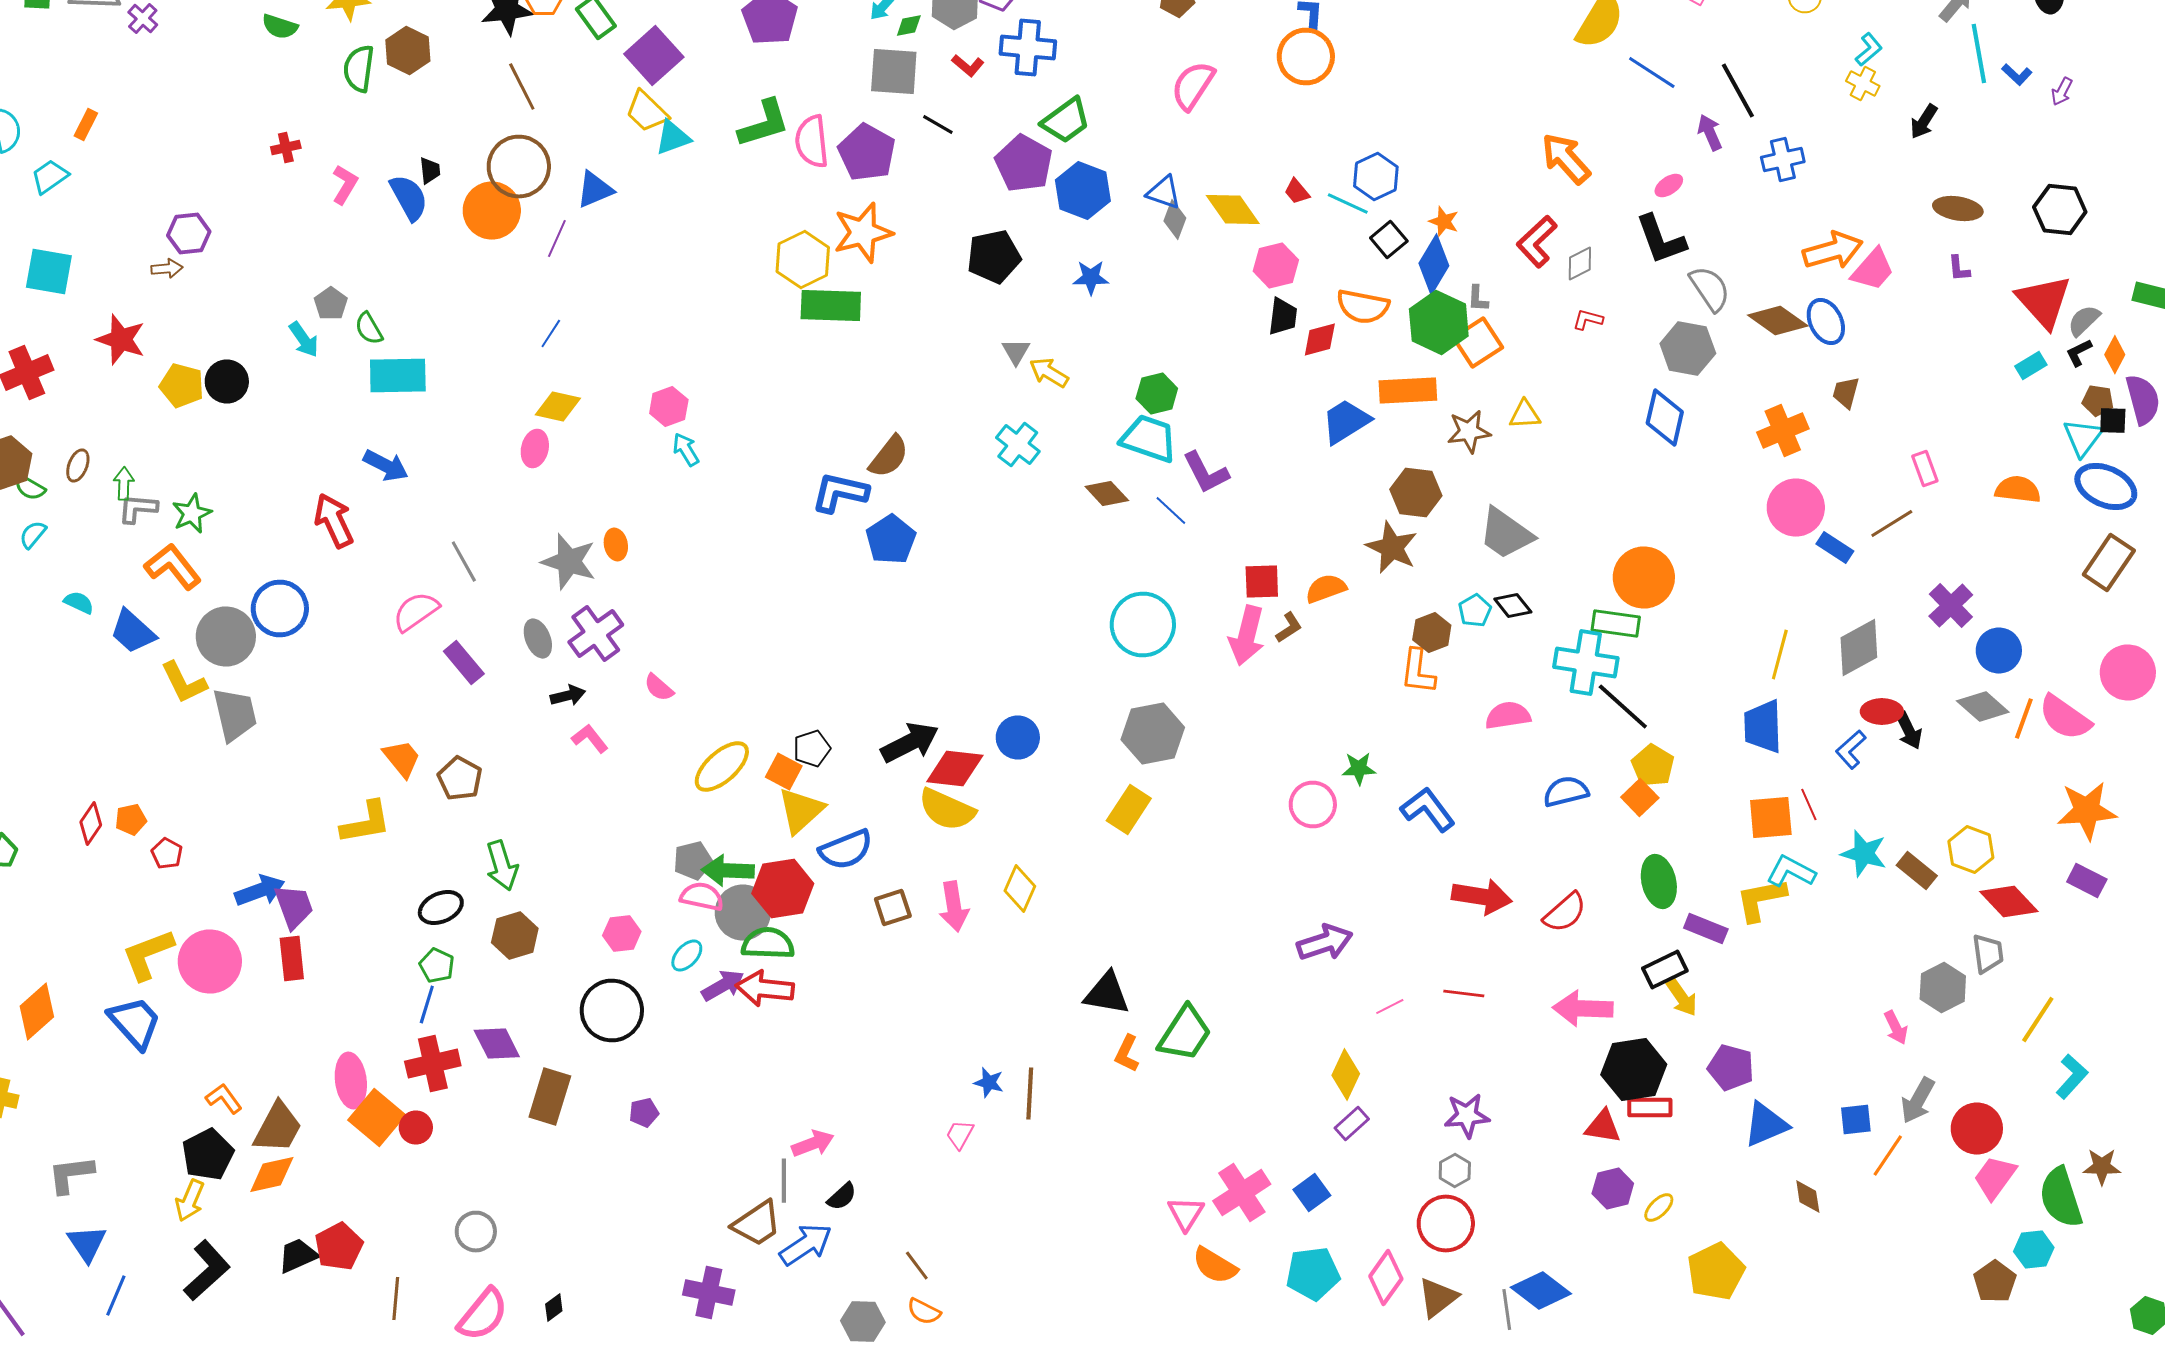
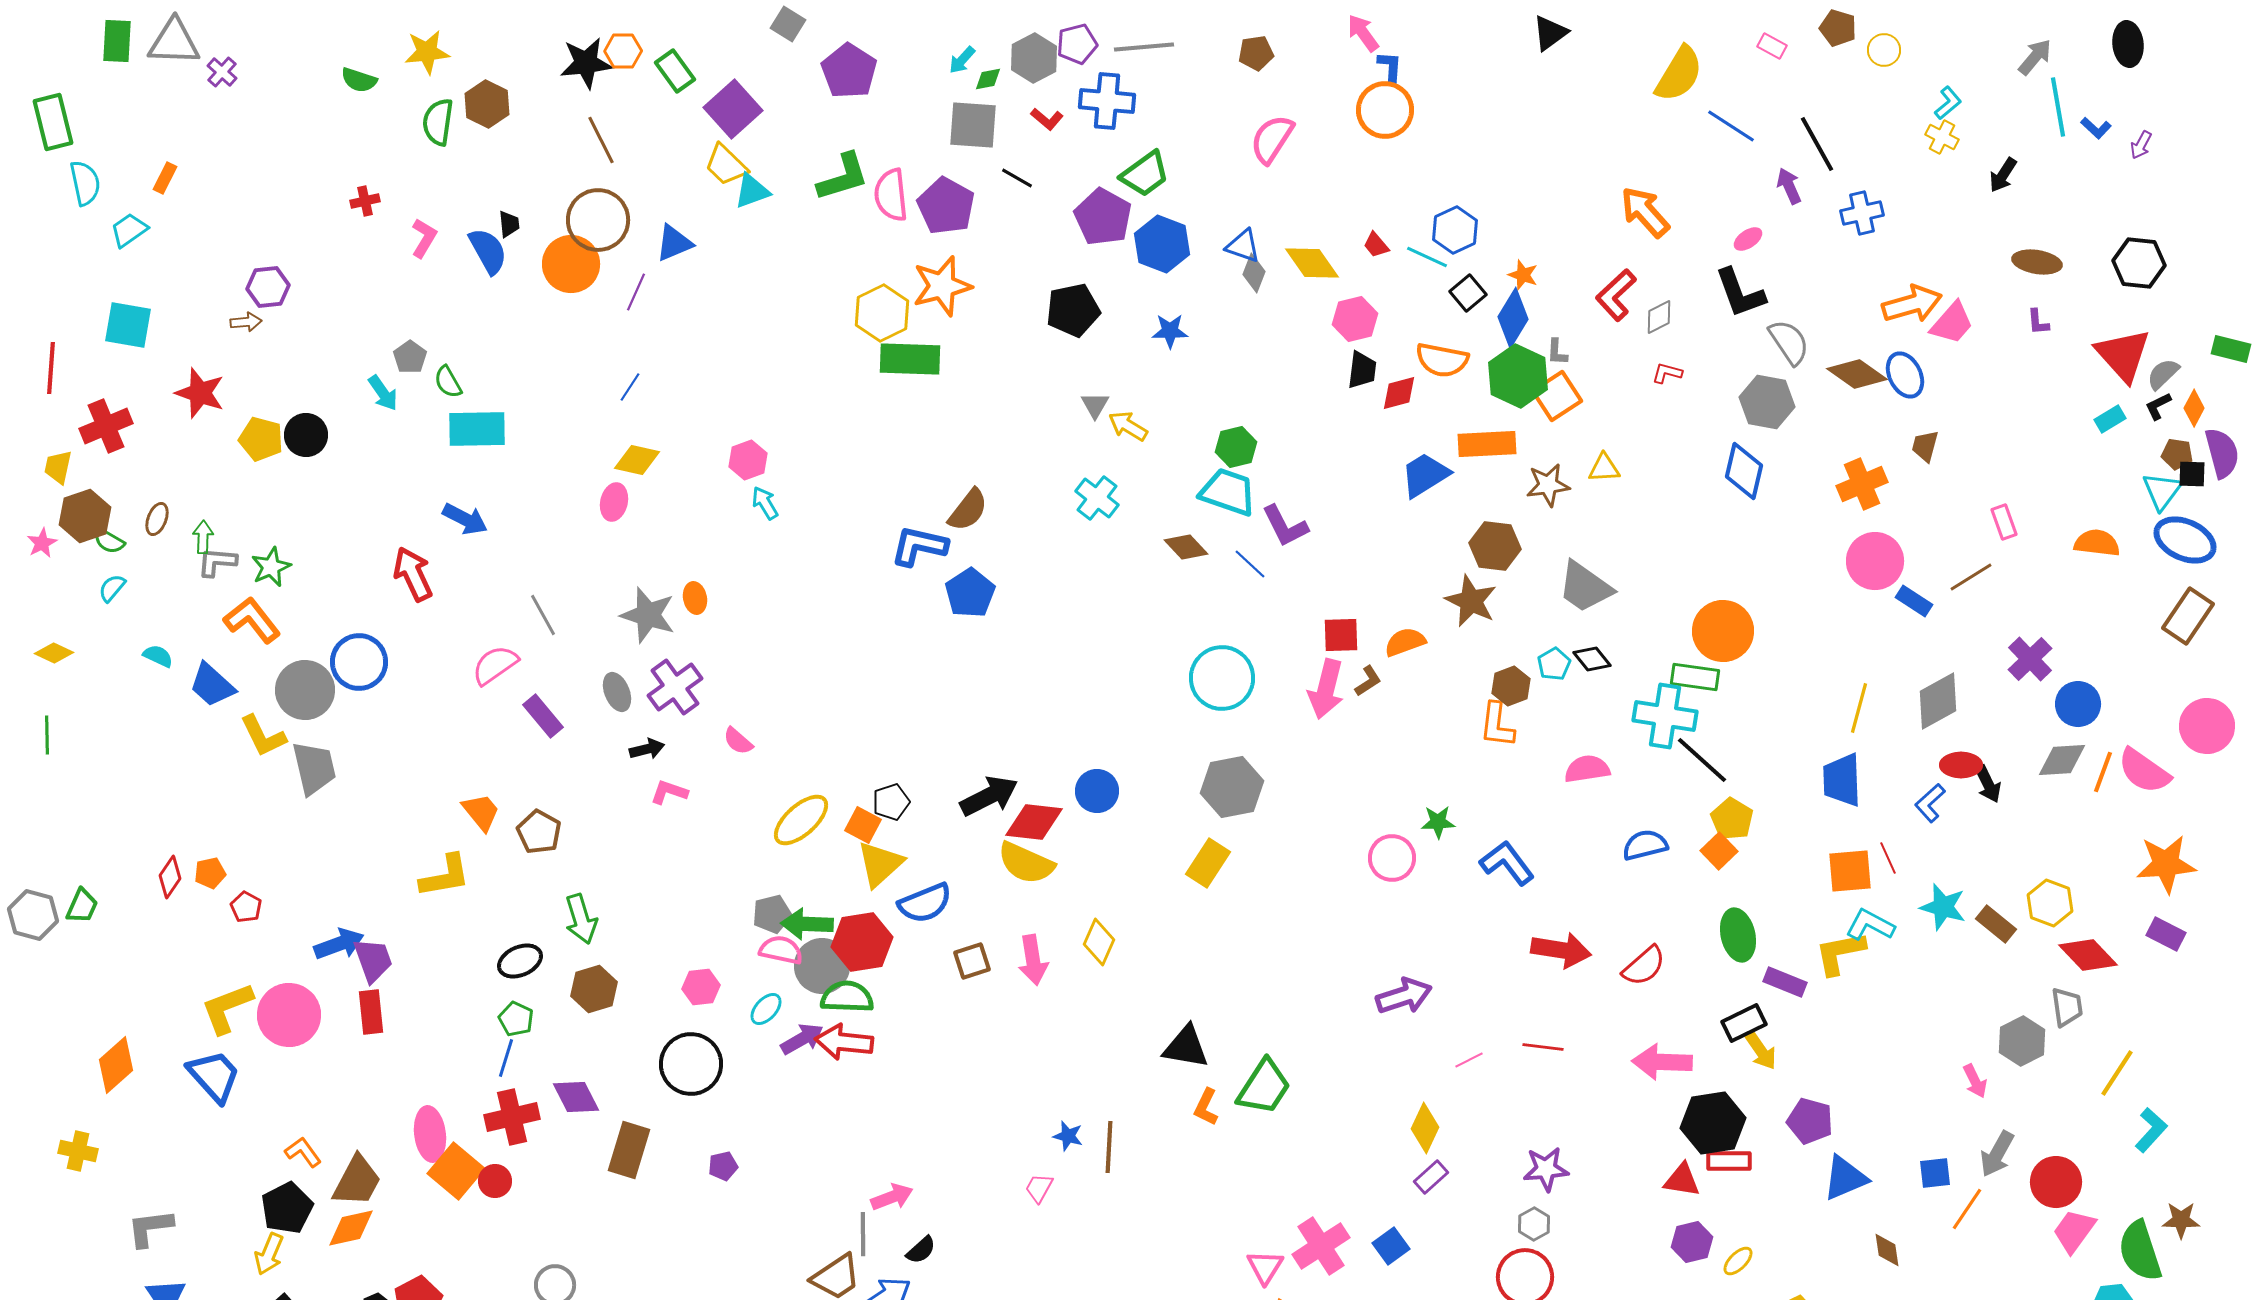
gray diamond: (1983, 706) -> (2062, 760), turned -45
pink L-shape: (590, 738) -> (669, 792), turned -33

